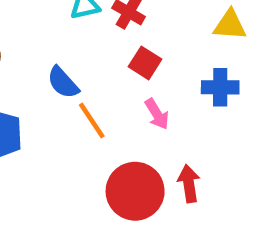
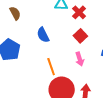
orange line: (92, 121) -> (51, 67), moved

